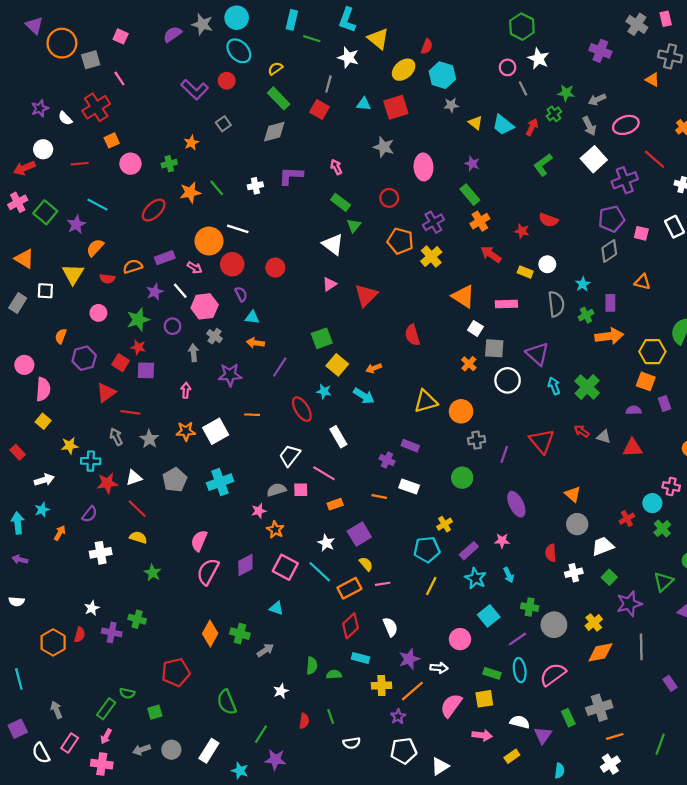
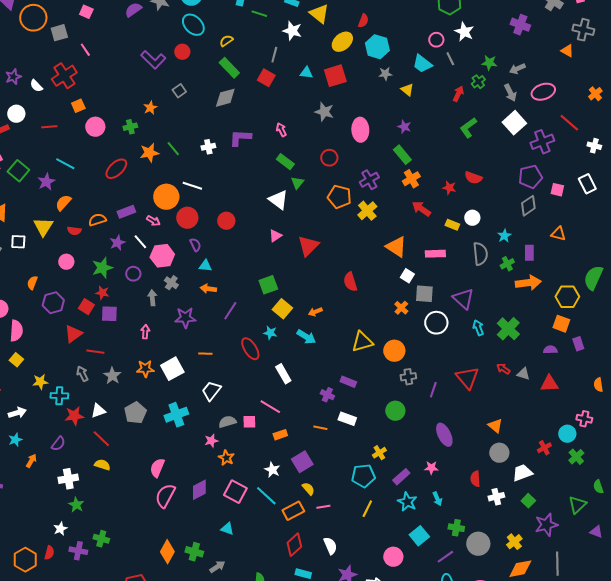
cyan trapezoid: (503, 125) -> (422, 64), moved
white trapezoid: (290, 456) -> (211, 391), moved
green star: (153, 573) -> (76, 505), moved

